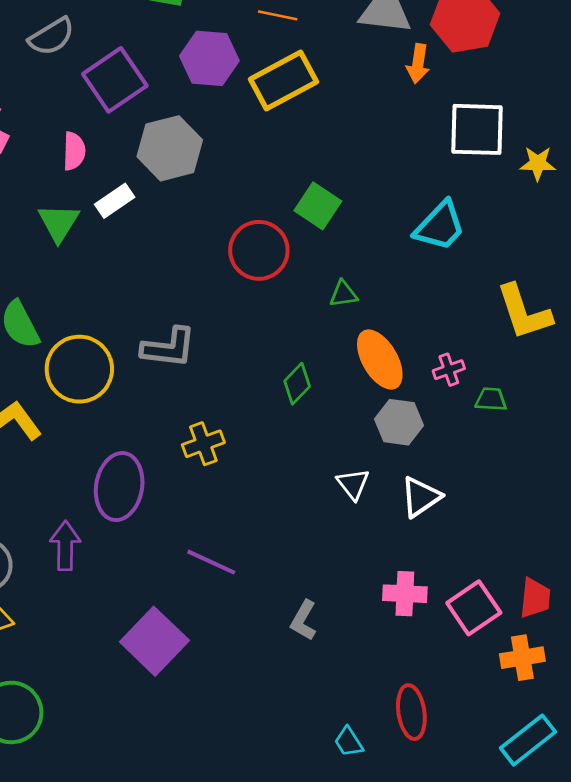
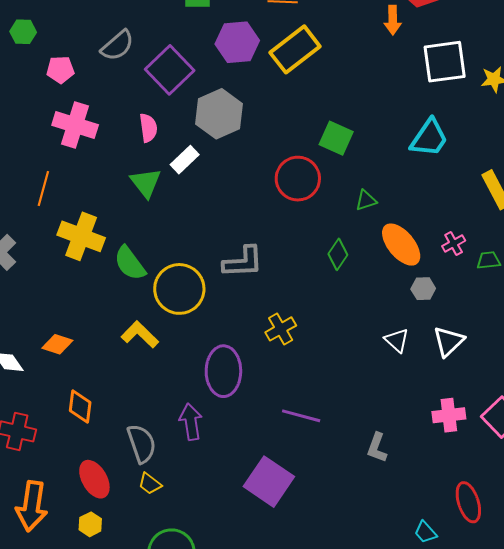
green diamond: (297, 384) -> (338, 254), moved
gray hexagon: (399, 422) -> (423, 289), size x0.7

